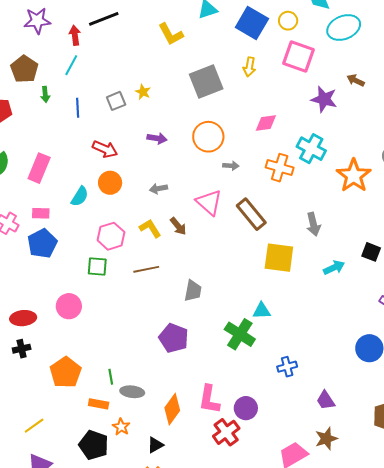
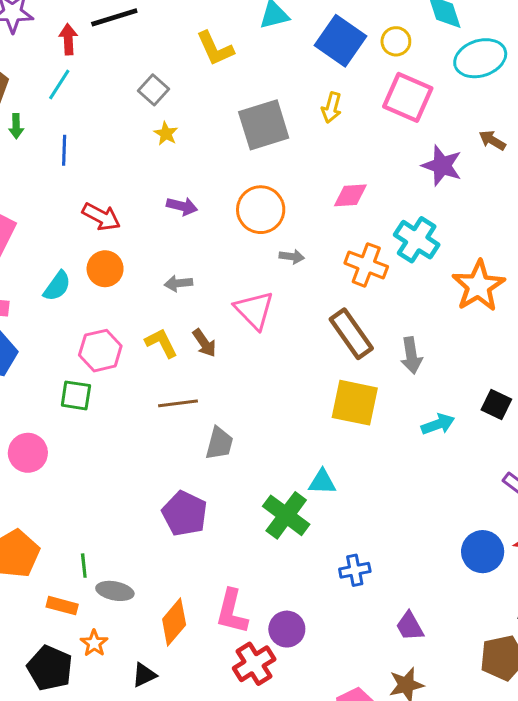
gray square: (116, 101) -> (153, 90), moved, turned -30
brown rectangle: (251, 214) -> (351, 334), moved
brown line: (146, 269) -> (178, 403), moved

